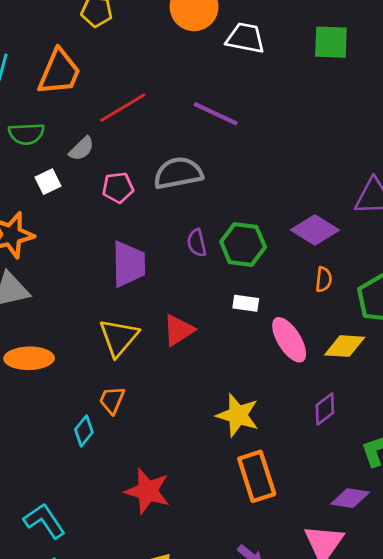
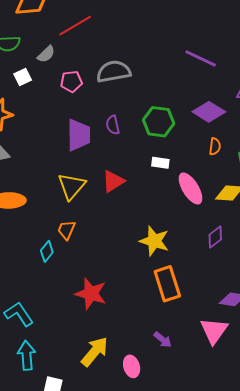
purple line: (216, 114) -> (201, 58), moved
purple semicircle: (197, 243) -> (113, 125), moved

